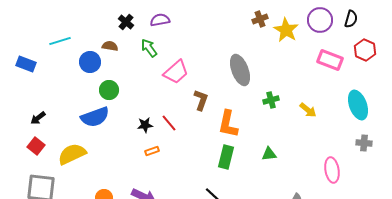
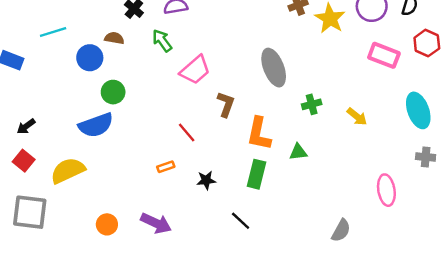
black star: (145, 125) -> (206, 180), moved
green triangle: (269, 154) -> (298, 152), moved

